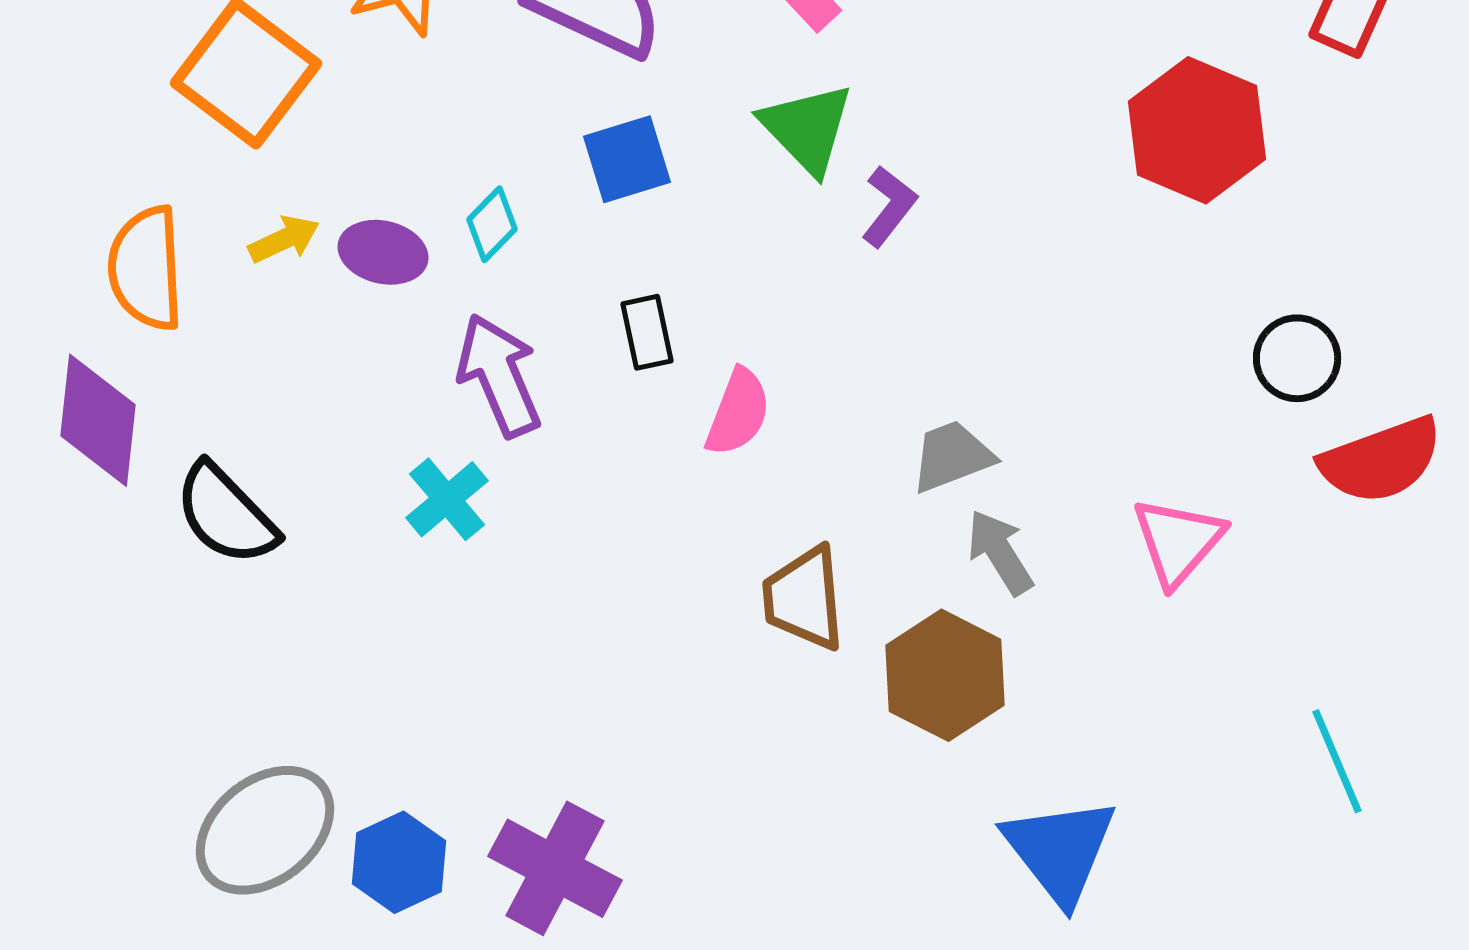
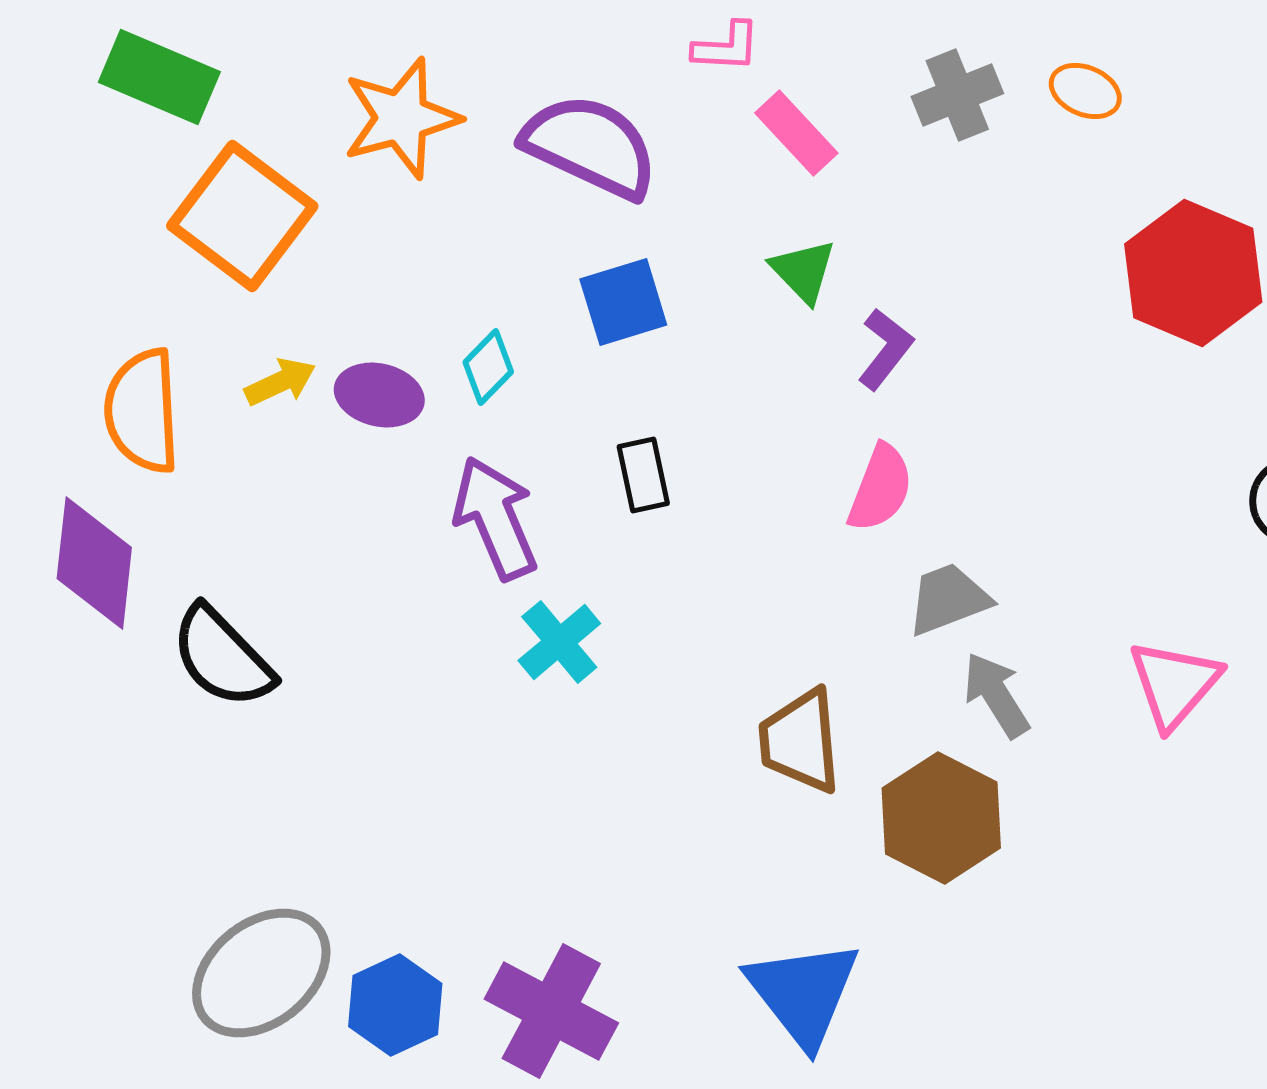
green triangle: (807, 128) -> (803, 271), size x0.7
pink semicircle: (738, 412) -> (880, 488), moved
cyan cross: (447, 499) -> (559, 642), moved
blue triangle: (1060, 850) -> (803, 993), moved

